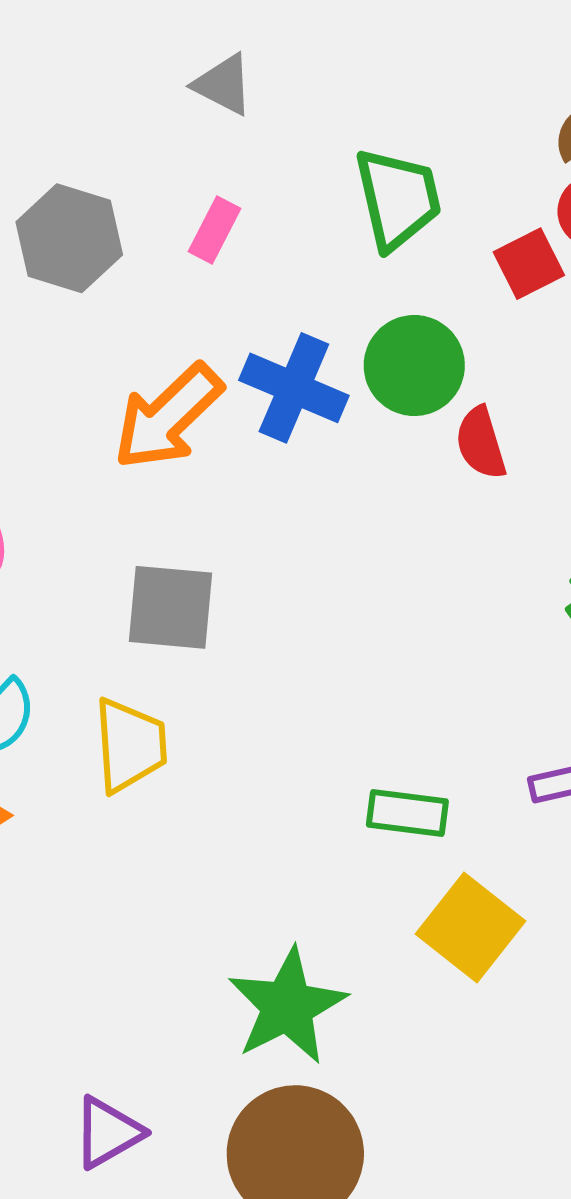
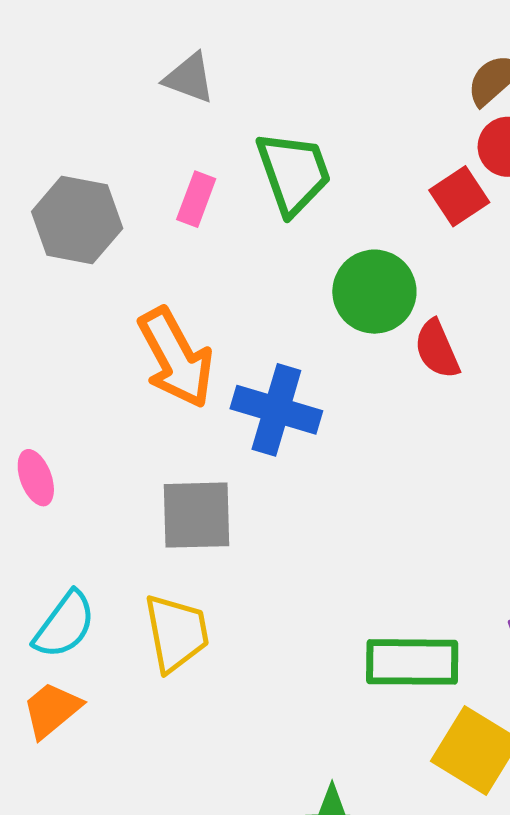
green trapezoid: (398, 199) -> (293, 173), moved
blue cross: (294, 388) -> (276, 410), moved
orange arrow: (168, 417) -> (176, 358), turned -68
green rectangle: (407, 813) -> (412, 662), size x1.4

